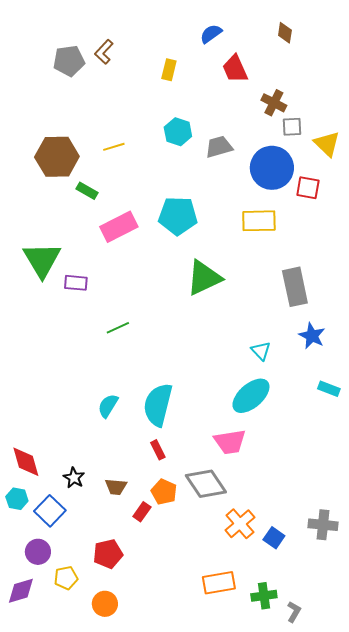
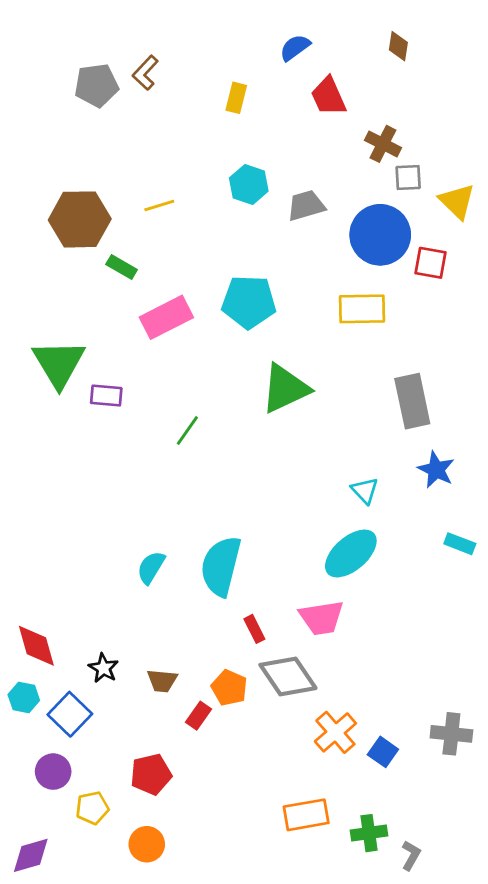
green line: (118, 328) -> (187, 430), moved, turned -30
red rectangle: (158, 450) -> (254, 629), moved
purple diamond: (21, 591) -> (31, 855), moved

